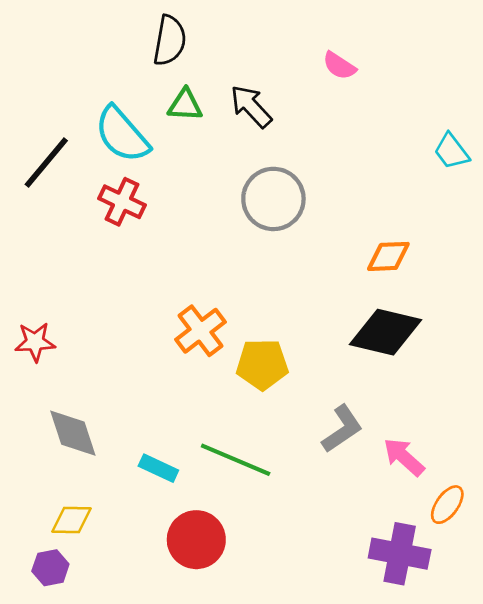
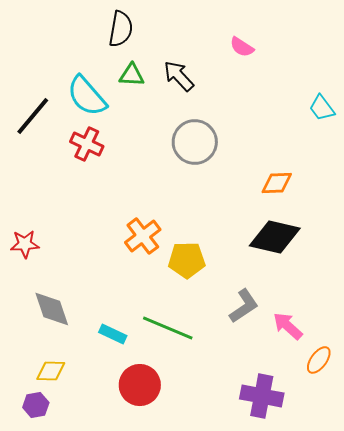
purple cross: (400, 554) -> (262, 396), moved

